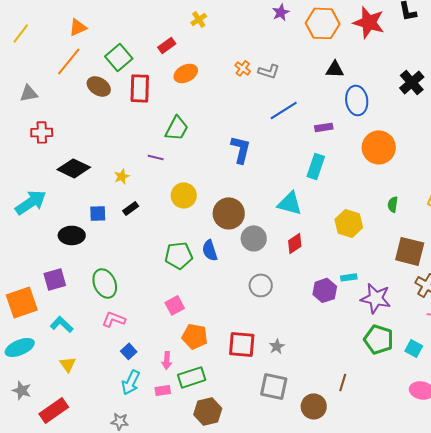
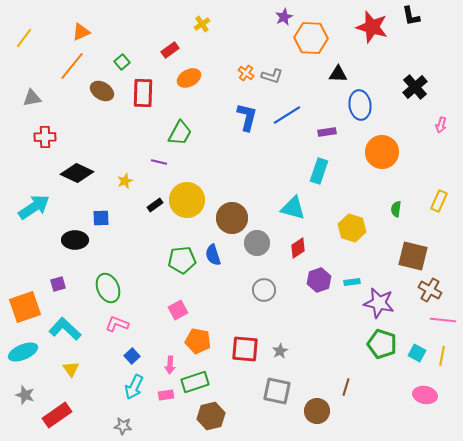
orange hexagon: (323, 23) -> (311, 38), moved
green square: (119, 57) -> (122, 62), size x0.6
blue L-shape: (241, 149) -> (247, 117), moved
yellow circle: (184, 195) -> (187, 200), size x1.4
black rectangle: (131, 208) -> (155, 205), moved
purple square: (55, 279) -> (58, 284), size x0.7
purple hexagon: (325, 290) -> (319, 280), moved
cyan L-shape: (62, 324) -> (65, 329), size x1.4

